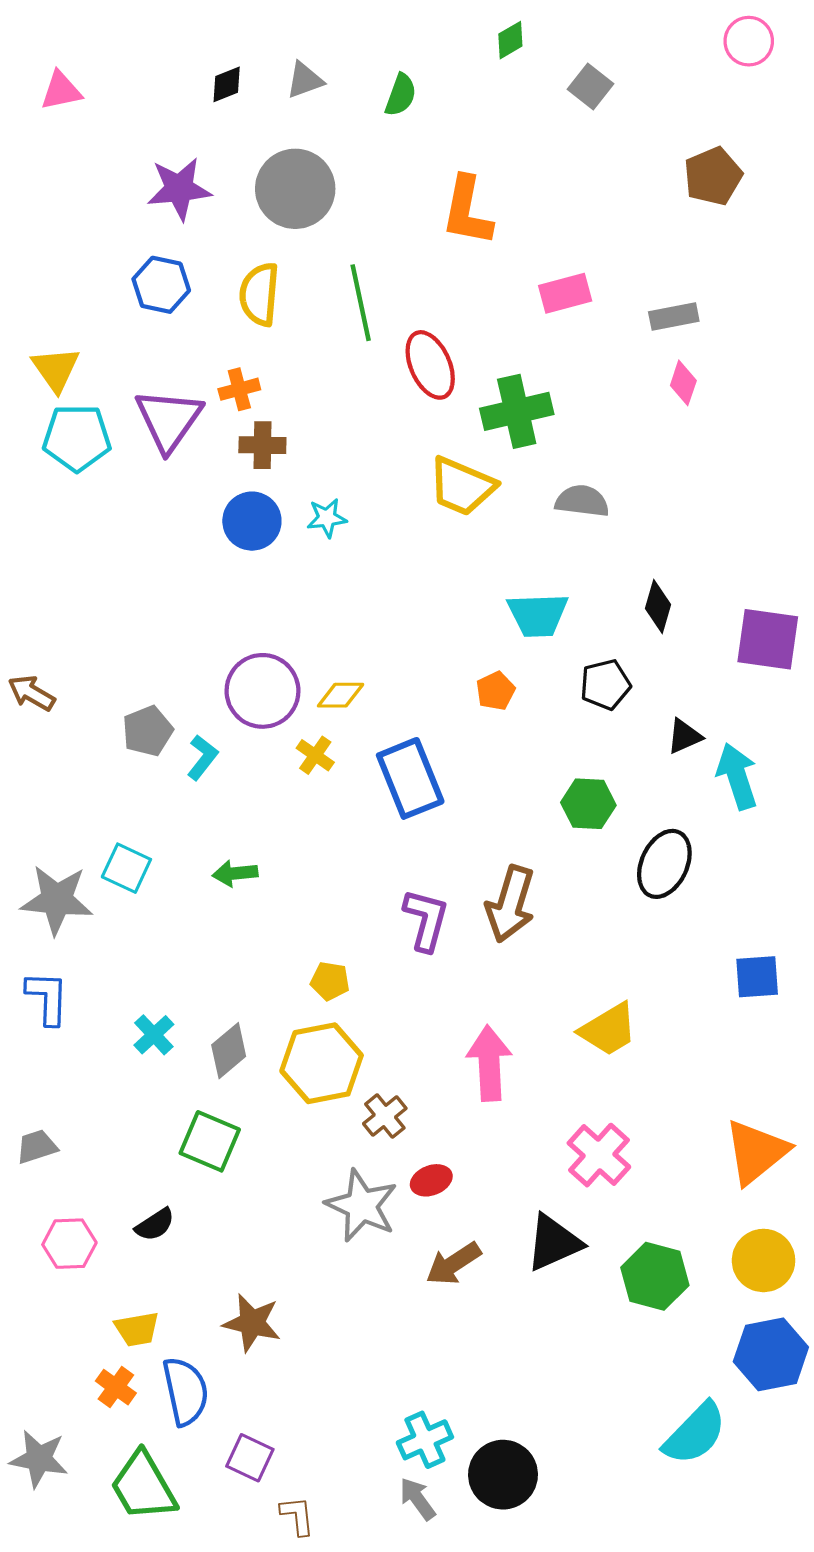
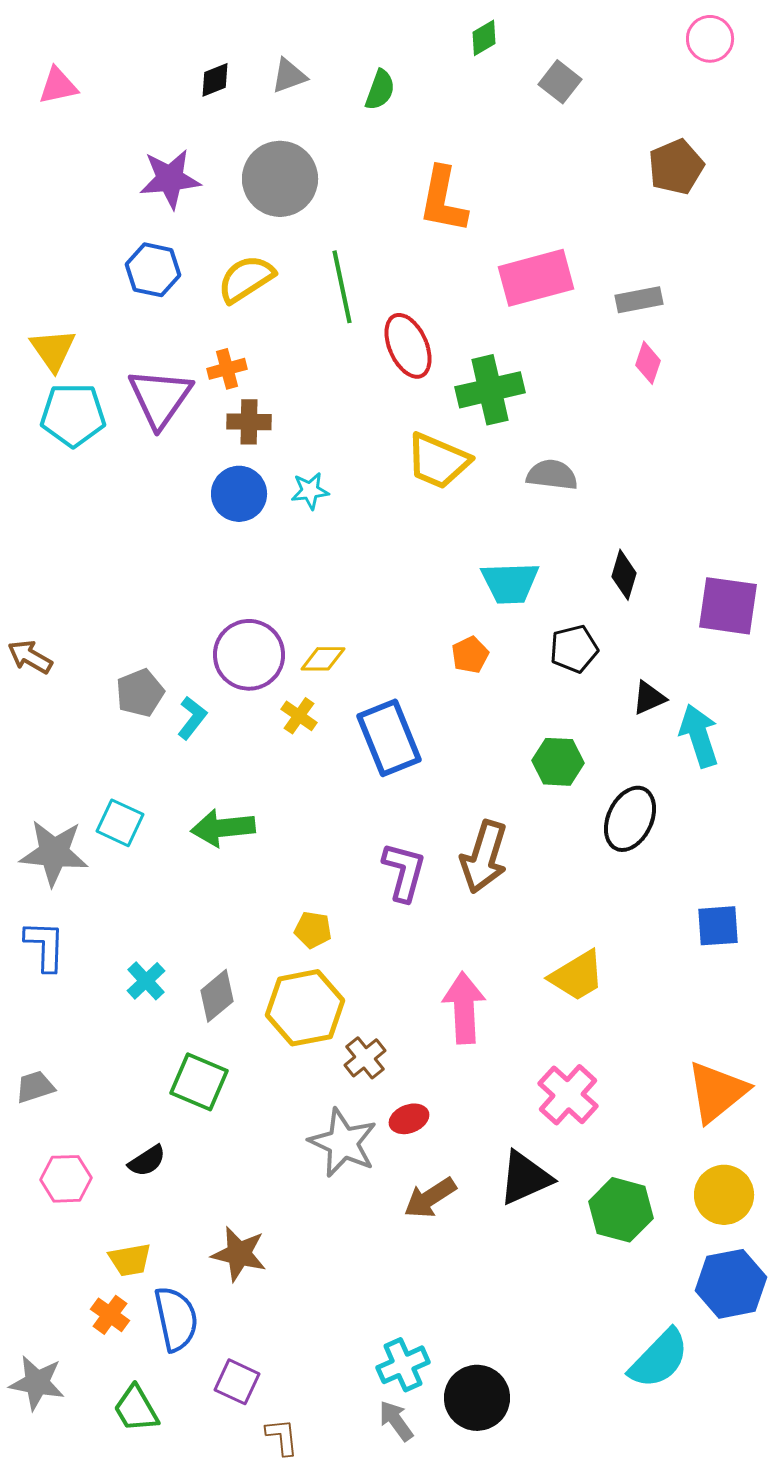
pink rectangle: (565, 293) -> (536, 278), size x1.5
yellow semicircle: (259, 294) -> (246, 279), turned 52
green arrow: (235, 873) -> (223, 828), size x1.5
green trapezoid: (143, 1486) -> (136, 1409), size x0.7

